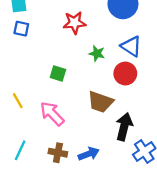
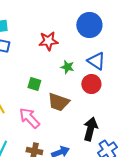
brown trapezoid: (100, 102) -> (58, 102), moved

